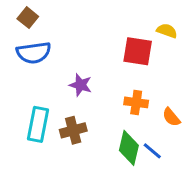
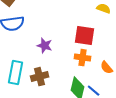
red square: (138, 51) -> (85, 36), moved

